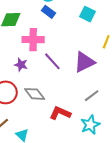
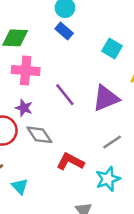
cyan square: (87, 14) -> (112, 49), moved
pink cross: (33, 40) -> (26, 71), moved
purple star: (21, 65) -> (24, 108), moved

